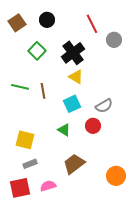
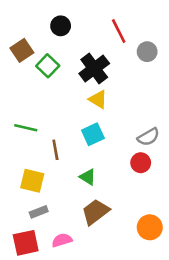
brown square: (17, 23) -> (22, 50), moved
green line: (20, 87) -> (26, 128), moved
brown line: (43, 91) -> (55, 150), moved
gray semicircle: (104, 106) -> (148, 137), moved
red circle: (93, 126) -> (141, 163), moved
green triangle: (64, 130) -> (88, 177), moved

